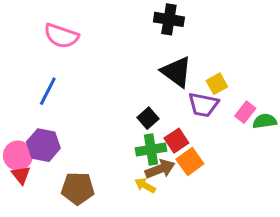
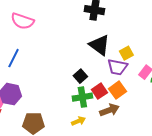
orange square: (190, 161) -> (117, 90), moved
brown arrow: (160, 169) -> (109, 110), moved
yellow arrow: (145, 185) -> (78, 121), turned 128

